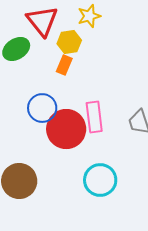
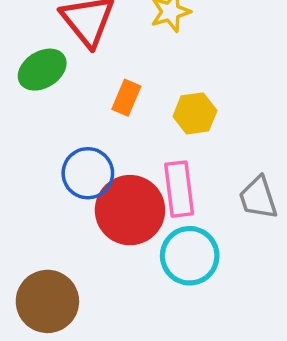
yellow hexagon: (69, 42) -> (195, 113), moved
cyan circle: (100, 180) -> (190, 256), moved

